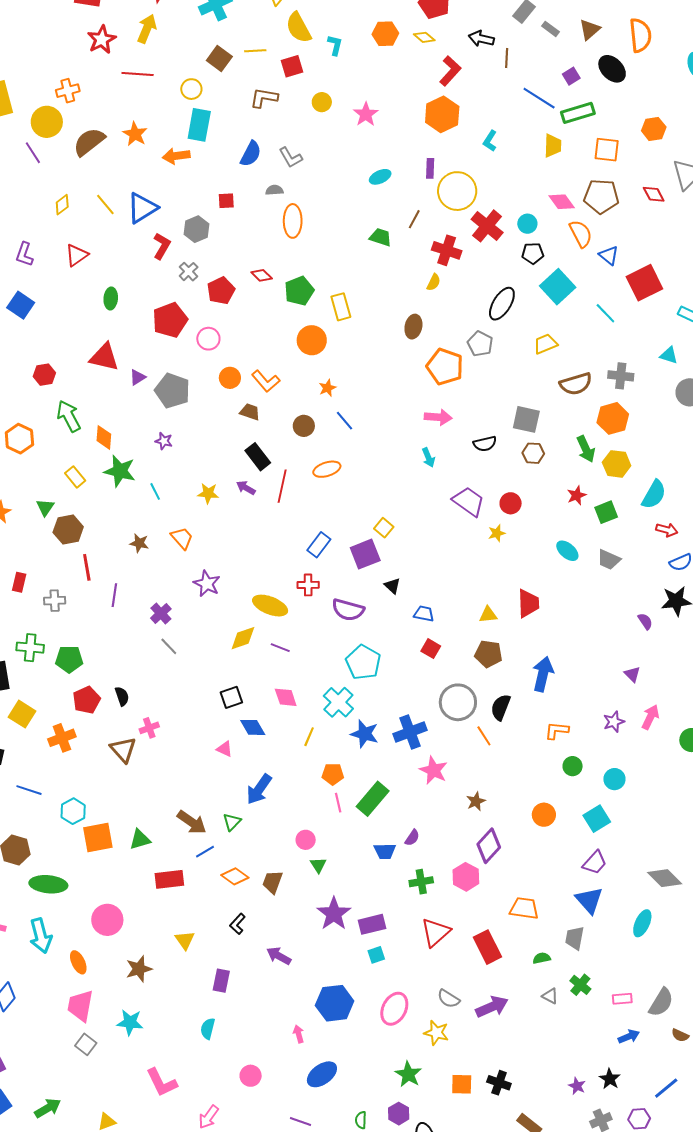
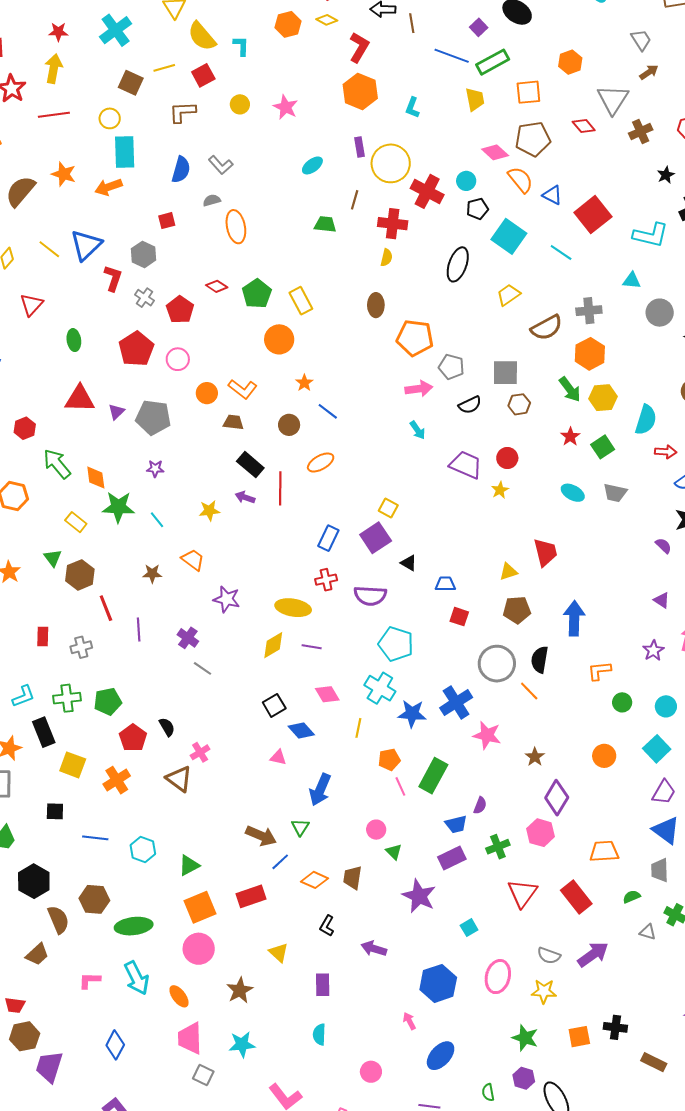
gray pentagon: (480, 344) -> (451, 367), moved
orange square: (98, 838) -> (200, 907), moved
green triangle: (140, 839) -> (189, 865), moved
purple rectangle: (372, 924) -> (452, 858), moved

